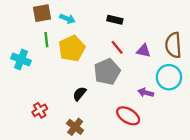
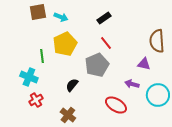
black rectangle: (115, 20) -> (104, 18), turned -48
green line: (46, 40) -> (42, 56), moved
purple triangle: (144, 51) -> (144, 64), moved
cyan cross: (21, 60) -> (29, 77), moved
cyan circle: (169, 77) -> (158, 95), moved

